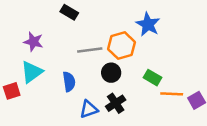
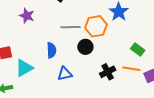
cyan triangle: (32, 72) -> (24, 68), moved
green rectangle: (152, 78) -> (138, 49), moved
black cross: (116, 103) -> (108, 72), moved

